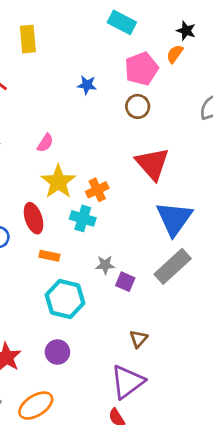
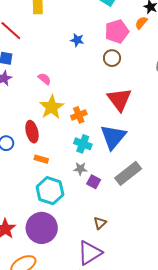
pink semicircle: (45, 143) -> (44, 79), turned -88
cyan cross: (83, 218) -> (83, 144), moved
blue triangle: (174, 219) -> (113, 137), moved
purple circle: (57, 352) -> (42, 228), size x1.8

